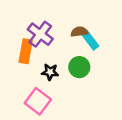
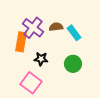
brown semicircle: (79, 32) -> (56, 27), moved
green circle: (79, 67) -> (73, 64), moved

